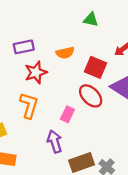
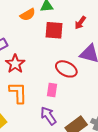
orange semicircle: (65, 53) -> (28, 15), moved
red square: (96, 67) -> (54, 30), moved

